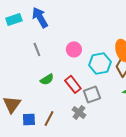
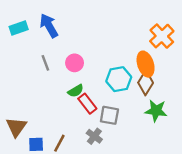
pink circle: (74, 49) -> (75, 63), moved
green semicircle: (47, 79) -> (76, 91), moved
gray square: (92, 94) -> (109, 115), turned 30

